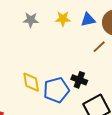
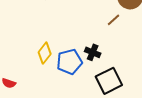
yellow diamond: (31, 82) -> (45, 53), turned 45

